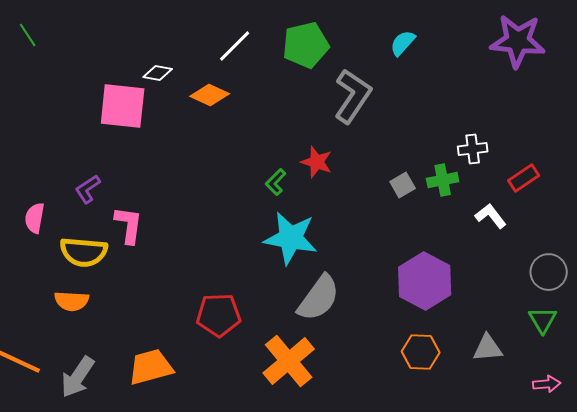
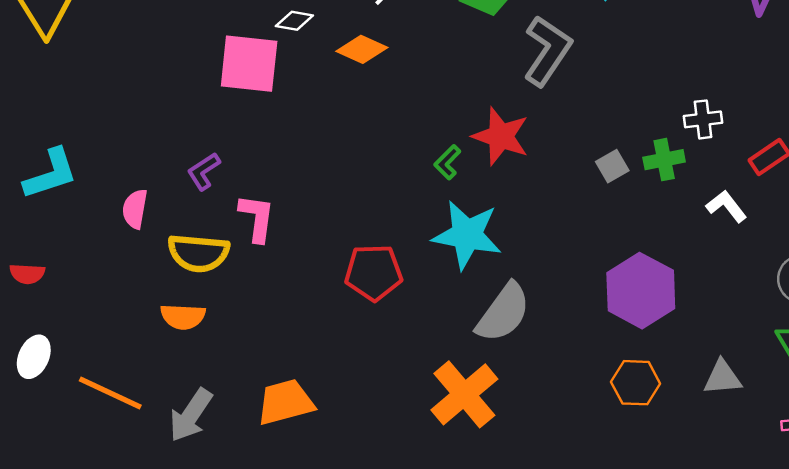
red star: (317, 162) -> (501, 136), size x1.4
red pentagon: (219, 315) -> (374, 272), moved

